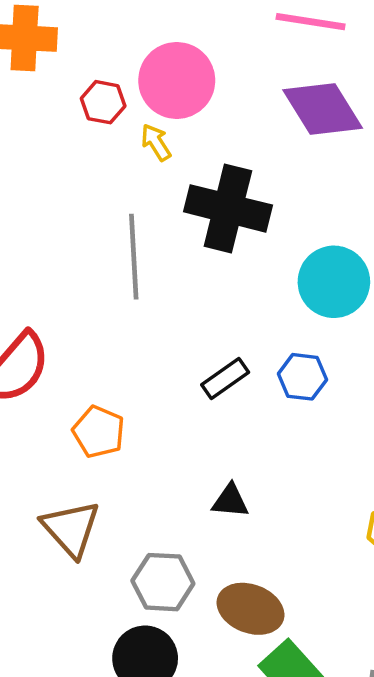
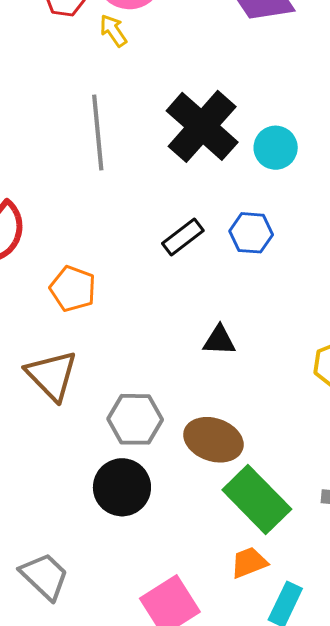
black cross: (228, 208) -> (202, 126), moved, turned 30
cyan circle: (334, 282) -> (276, 148), size x0.7
black triangle: (230, 501) -> (219, 340), moved

